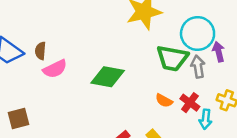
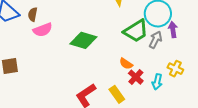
green trapezoid: (172, 58) -> (136, 31), turned -48
gray arrow: (198, 67) -> (155, 40), turned 30
red cross: (190, 103) -> (136, 77), moved

